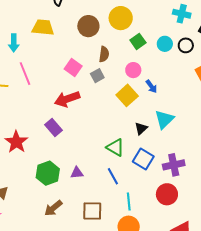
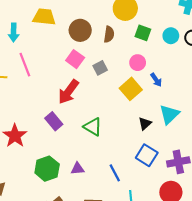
brown circle: (88, 26) -> (80, 30), moved
green square: (138, 41) -> (143, 33), turned -35
brown semicircle: (104, 54) -> (109, 34), moved
red arrow: (67, 99) -> (68, 92), turned -35
green triangle: (115, 147) -> (93, 127), moved

